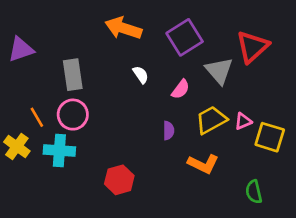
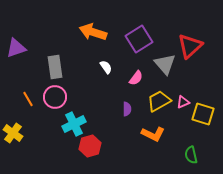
yellow cross: (17, 147) -> (13, 133), moved
cyan cross: (59, 150) -> (74, 124), moved, turned -30

